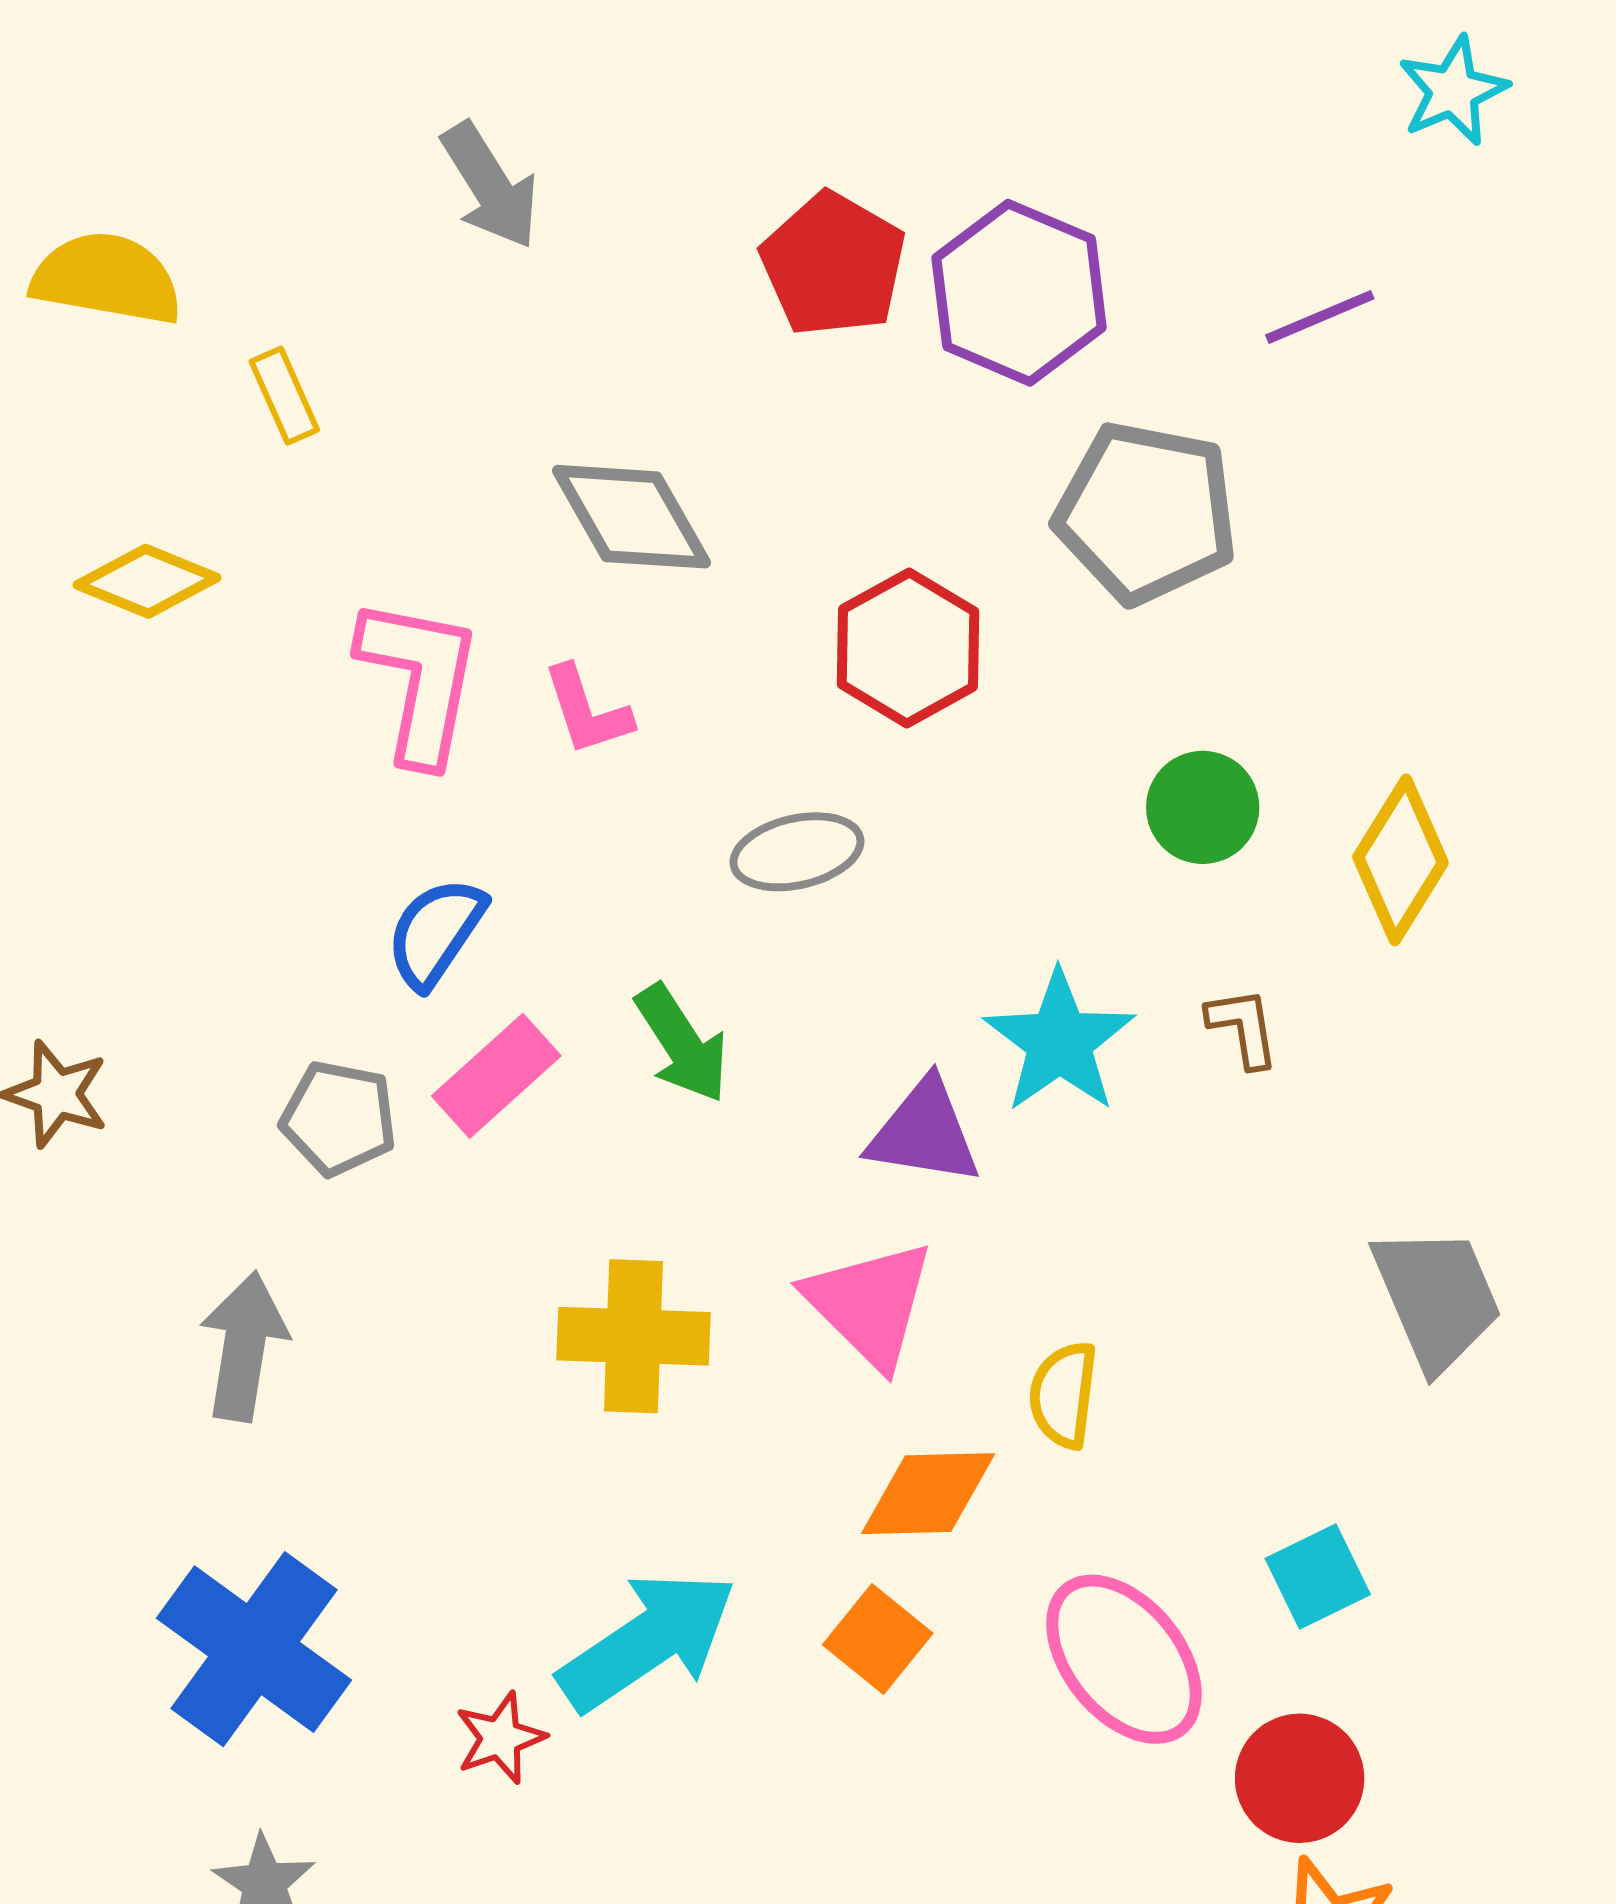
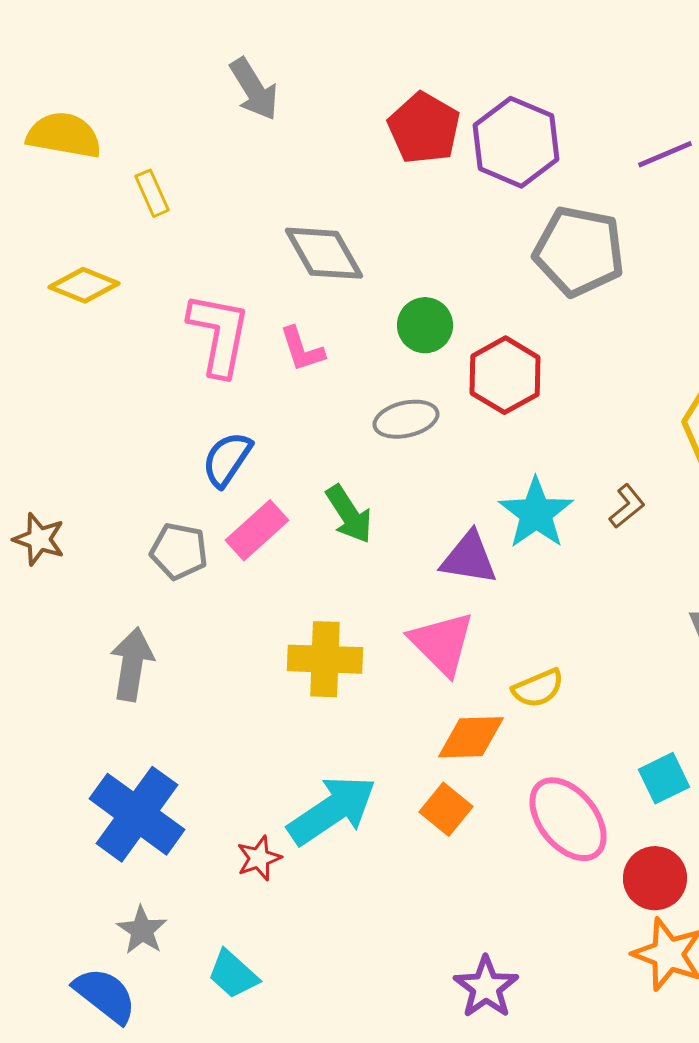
red hexagon: (908, 648) -> (505, 375), moved
green circle: (1203, 807) -> (425, 325), moved
brown L-shape: (1243, 1027) -> (627, 506), turned 60
yellow semicircle: (1063, 1395) -> (538, 688), turned -120

